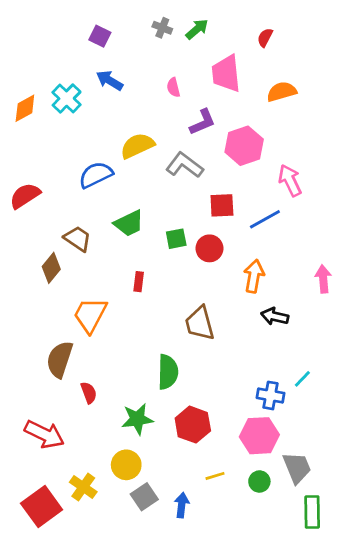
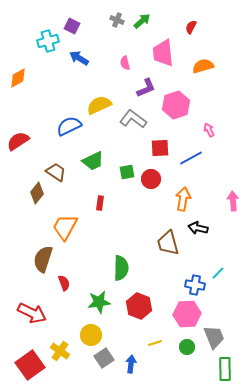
cyan cross: (67, 99) -> (48, 41), moved, turned 30
pink arrow: (290, 180) -> (209, 130), size x0.6
brown trapezoid: (200, 323) -> (168, 243), moved

